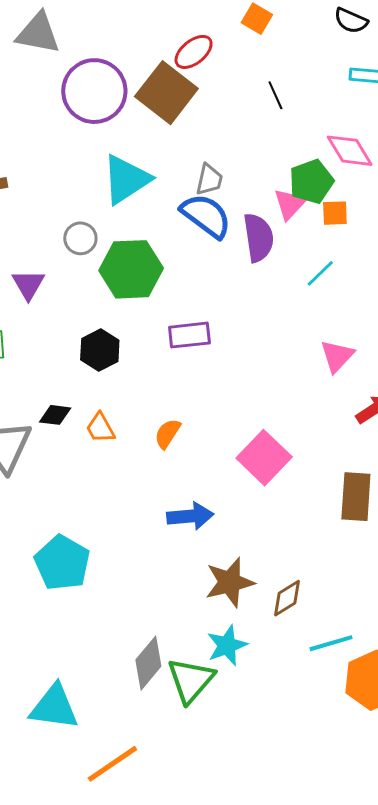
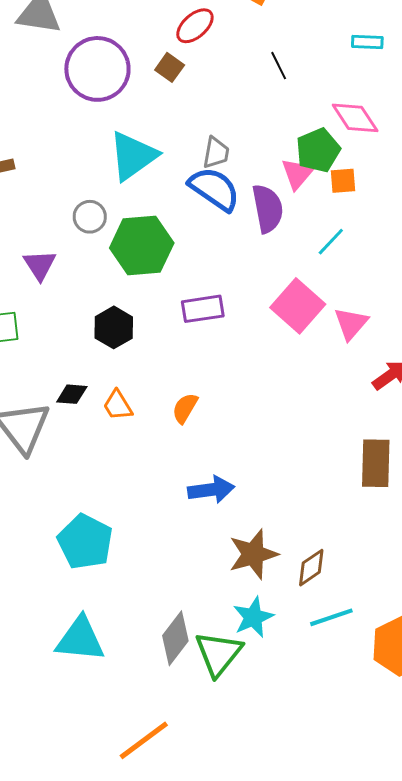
brown square: (166, 93) -> (170, 67), size x0.5
pink square: (264, 458) -> (298, 306), moved
cyan line: (331, 643) -> (331, 617), moved
cyan triangle: (54, 707) -> (80, 639), moved

